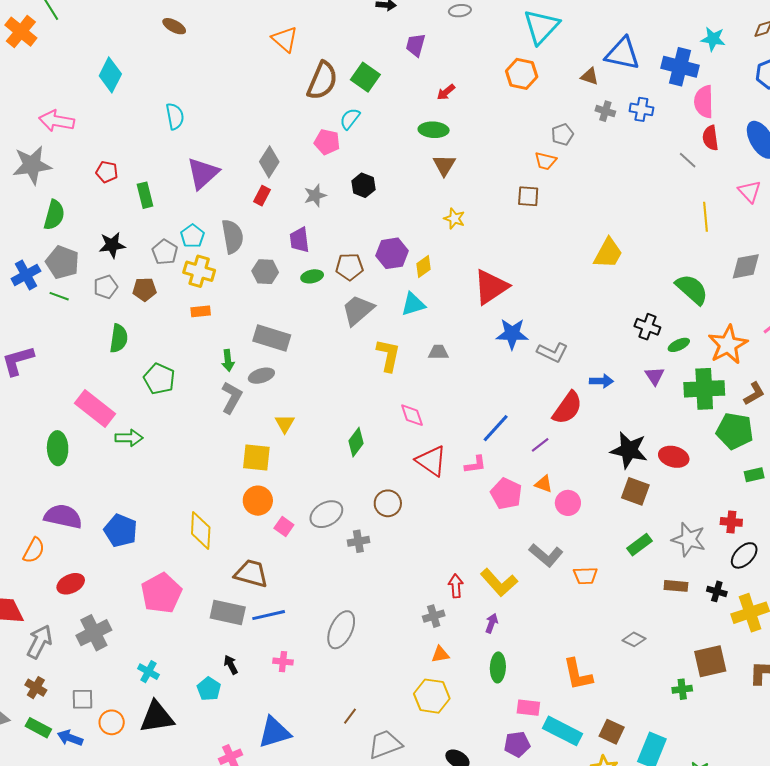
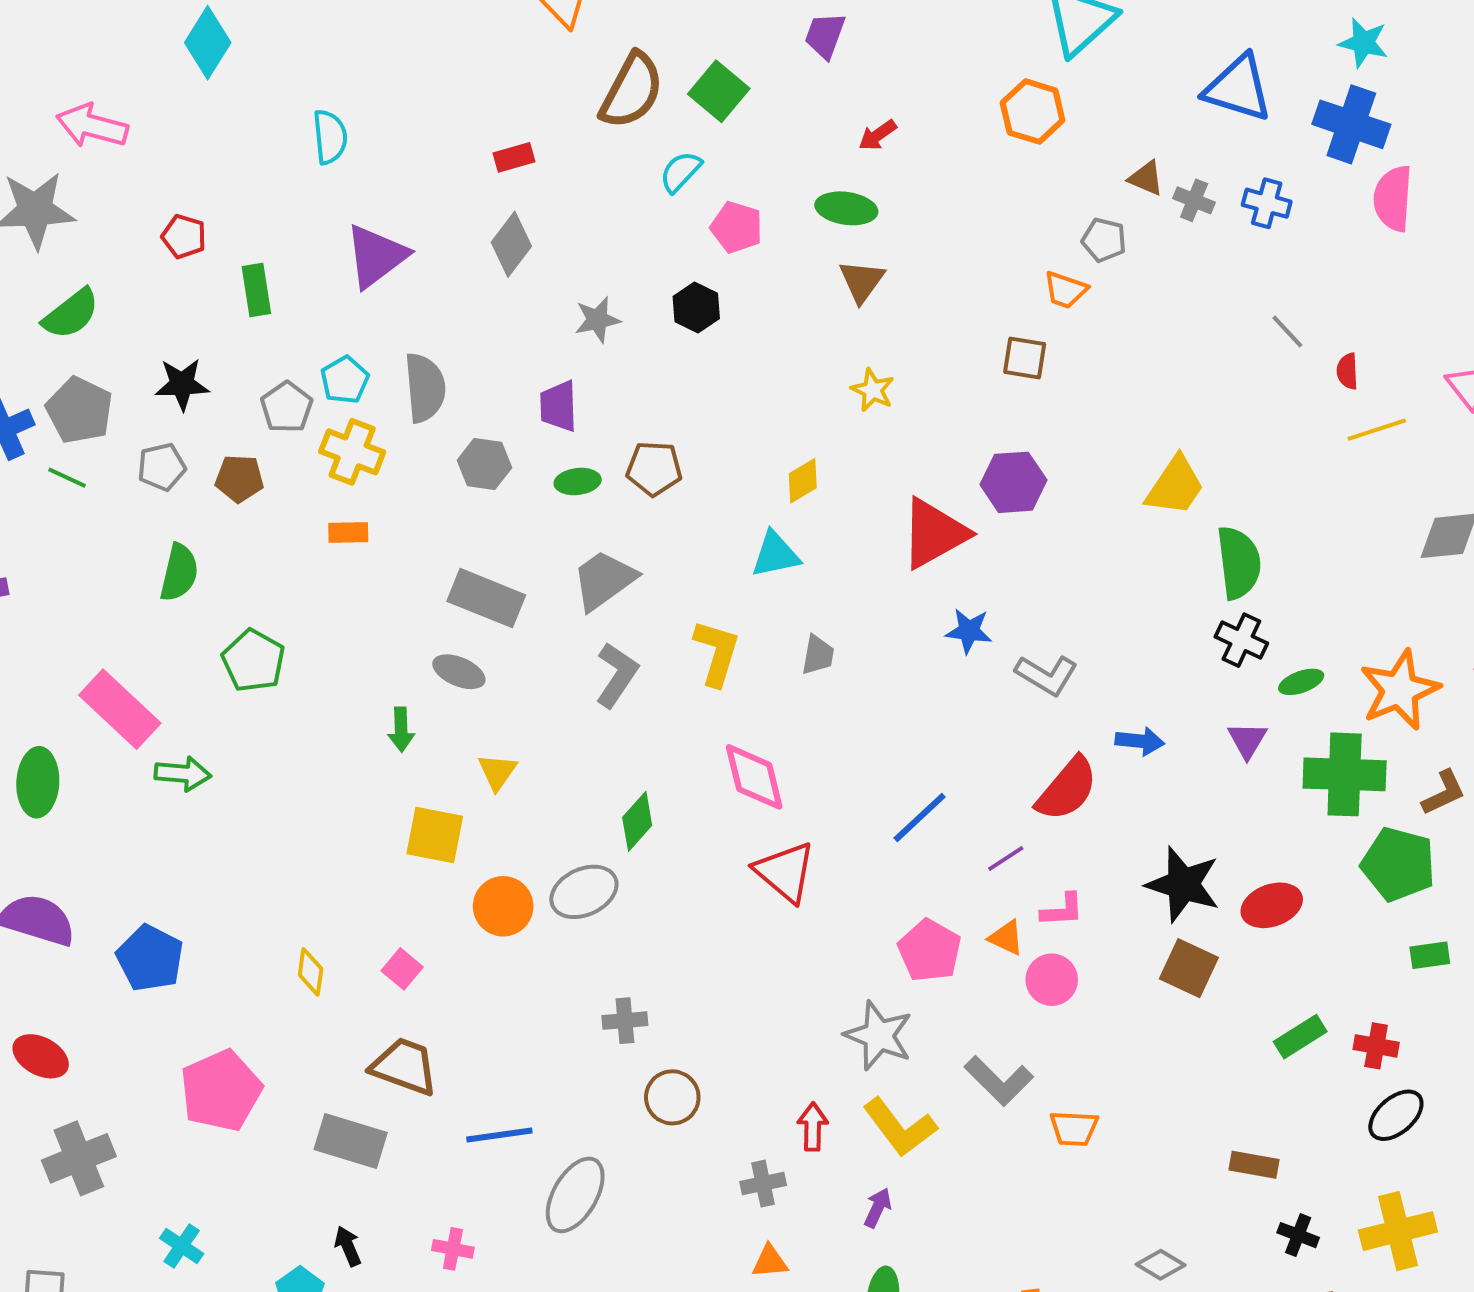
cyan star: (713, 39) -> (1363, 43), moved
brown triangle: (590, 76) -> (1146, 178), moved
gray pentagon: (562, 134) -> (1104, 240), turned 30
red semicircle: (710, 138) -> (1347, 371), moved, size x0.7
pink pentagon: (327, 142) -> (737, 227), moved
gray line: (688, 160) -> (1287, 331), moved
red rectangle: (262, 196) -> (514, 157), moved, turned 42
green semicircle: (54, 215) -> (71, 314), turned 32
yellow line: (706, 217) -> (1377, 430), turned 72
purple hexagon: (392, 253) -> (1013, 482), moved
green semicircle: (692, 289) -> (1239, 563), moved, turned 36
gray trapezoid: (358, 310) -> (604, 580), moved
blue star: (512, 334) -> (969, 631), size x0.7
gray trapezoid: (438, 352) -> (818, 655), turned 95
green arrow: (228, 360) -> (401, 730), moved
gray ellipse: (261, 376) -> (459, 672), turned 35
gray L-shape: (232, 398) -> (617, 675), moved
pink diamond: (412, 415) -> (754, 777), size x1.4
red ellipse: (674, 457) -> (1272, 905), turned -40
pink L-shape: (475, 465) -> (1062, 910), moved
orange circle: (258, 501) -> (503, 906), moved
brown circle: (388, 503) -> (672, 1097), moved
gray ellipse: (326, 514) -> (584, 892), moved
pink square: (284, 527) -> (402, 969), moved
yellow diamond: (201, 530) -> (311, 972), size x0.6
gray star: (689, 539) -> (879, 1036), moved
green rectangle: (639, 545) -> (1300, 1037), moved
red ellipse: (71, 584) -> (41, 1056), turned 48
black cross: (717, 591) -> (1298, 1235), moved
blue line: (269, 615) -> (499, 1135), moved

